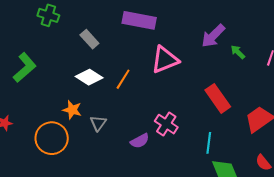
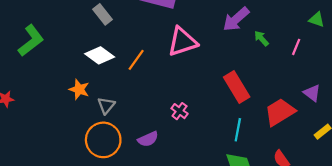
pink cross: (166, 124) -> (180, 111), size x0.7
orange circle: (52, 138) -> (103, 140), moved
purple semicircle: (140, 141) -> (148, 139), moved
cyan line: (209, 143) -> (238, 130), moved

